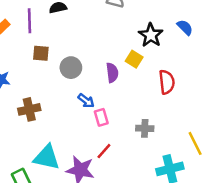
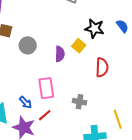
black star: (151, 35) -> (94, 28), turned -30
blue arrow: (86, 101) -> (25, 102), moved
pink rectangle: (101, 117) -> (46, 88), size x1.5

